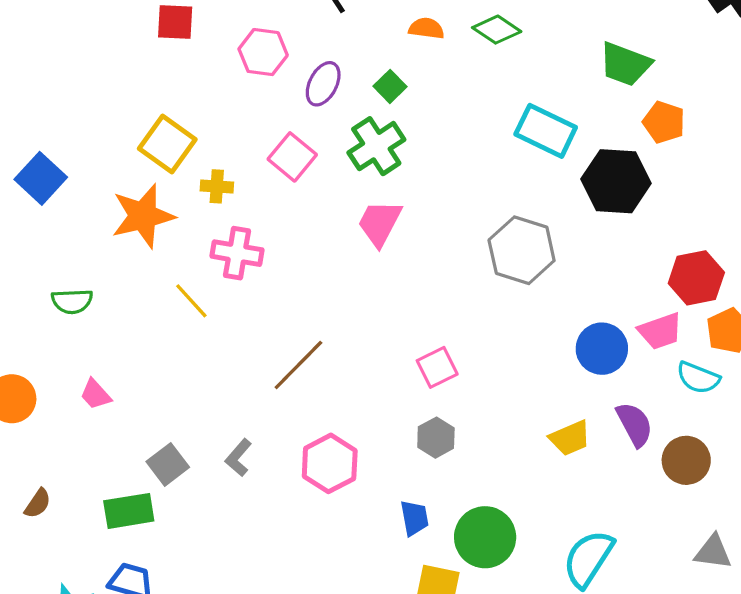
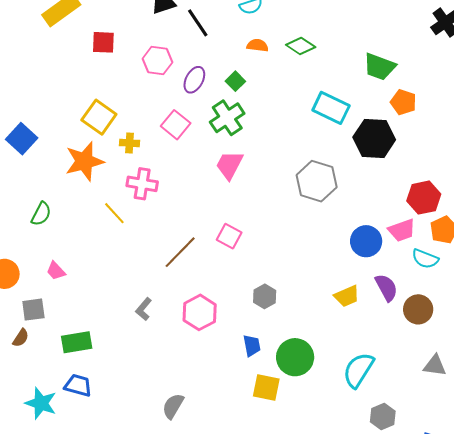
green semicircle: (72, 301) -> (41, 214), turned -60
pink square: (437, 367) -> (229, 236), moved, turned -35
gray square: (168, 464) -> (33, 310), moved, turned 30

